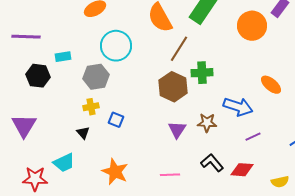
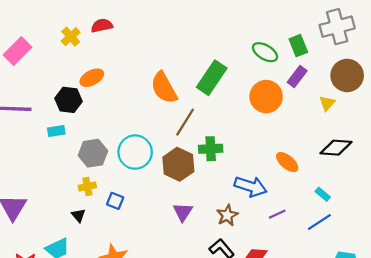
cyan circle: (116, 46) -> (135, 152), moved
black hexagon: (38, 76) -> (69, 100), moved
brown star: (207, 123) -> (227, 215), moved, turned -30
purple line: (253, 137) -> (277, 214), moved

